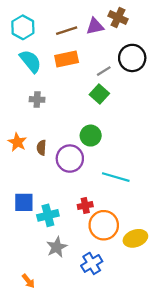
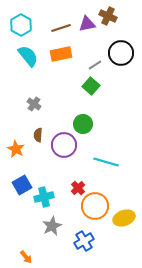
gray cross: (37, 99) -> (34, 104), moved, turned 32
orange star: (17, 142) -> (16, 149), moved
blue square: (24, 202) -> (22, 185), turned -30
red cross: (85, 206) -> (78, 188), turned -32

